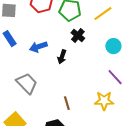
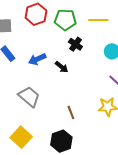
yellow line: (103, 14) -> (98, 20), turned 42
black arrow: (62, 57) -> (62, 67), turned -64

